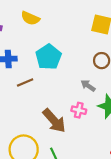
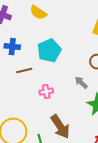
pink cross: (79, 110) -> (46, 92), moved, turned -32
brown arrow: (54, 121) -> (60, 127), moved

